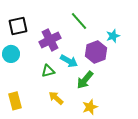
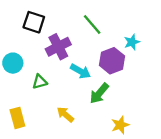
black square: (18, 26) -> (34, 22), moved, turned 30
green triangle: (48, 71) -> (40, 82), moved
yellow star: (90, 107) -> (120, 125), moved

